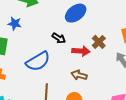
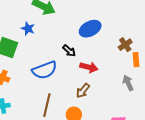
brown cross: (99, 42) -> (125, 45), moved
brown arrow: (79, 75) -> (83, 91), turned -77

